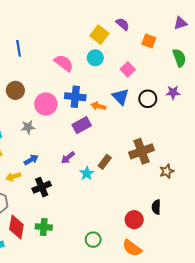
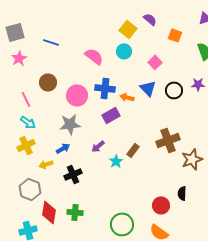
blue line: (19, 48) -> (51, 42), turned -63
gray star: (28, 127) -> (70, 124), moved, size x1.5
brown star: (167, 171) -> (192, 159), size x1.5
green circle: (93, 240) -> (122, 224), size x1.5

